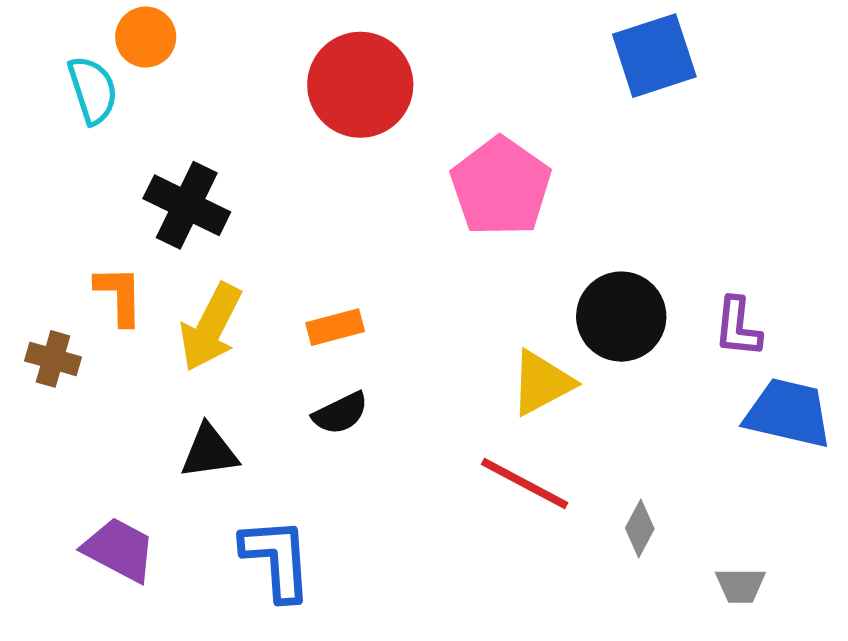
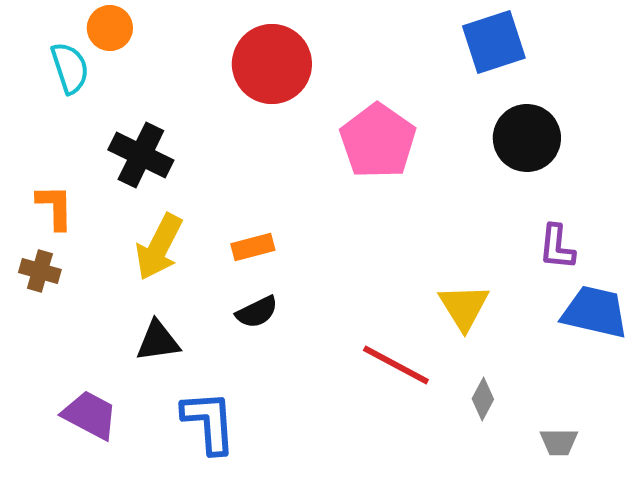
orange L-shape: (119, 295) -> (55, 207), moved
black circle: (621, 317) -> (527, 138), moved
yellow triangle: (542, 383) -> (464, 307), moved, turned -34

